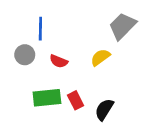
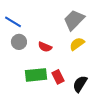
gray trapezoid: (123, 26) -> (74, 20), moved
blue line: (40, 29) -> (13, 22), moved, turned -60

